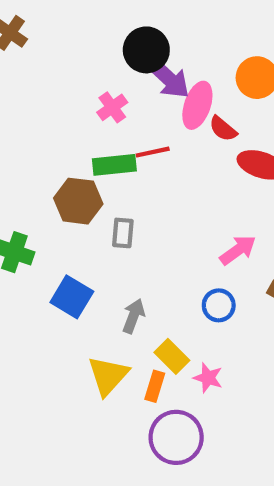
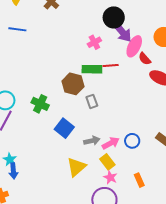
gray rectangle: (123, 233) -> (92, 101), turned -32
pink arrow: (238, 250) -> (111, 143), moved
gray arrow: (134, 316) -> (92, 141), turned 49
pink star: (208, 378) -> (110, 177), moved
orange rectangle: (155, 386) -> (139, 180), moved, turned -48

